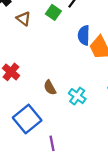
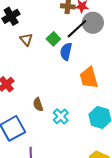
blue semicircle: (84, 35) -> (66, 52), moved

